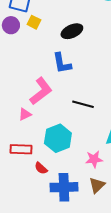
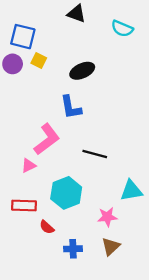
blue cross: (64, 187) -> (73, 249), size x0.6

